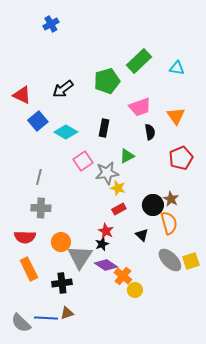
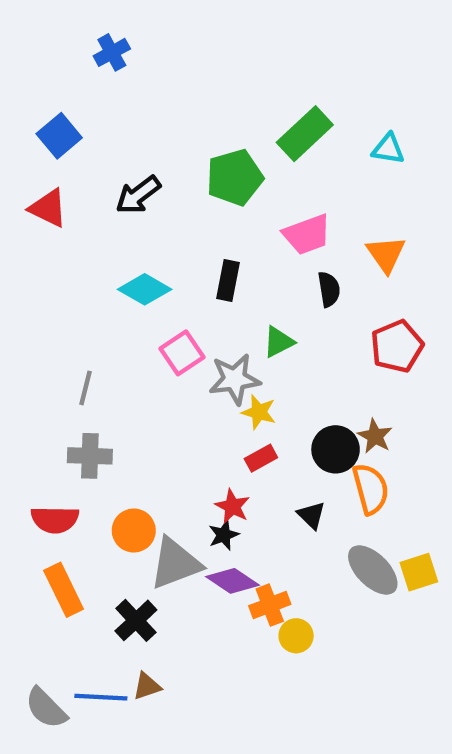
blue square: (38, 121) -> (59, 136), moved
gray triangle: (80, 257) -> (175, 563), turned 36
orange cross: (123, 276) -> (270, 605), turned 30
black cross: (62, 283) -> (136, 620), turned -36

